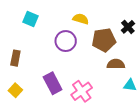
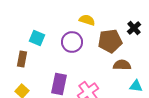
cyan square: (30, 19) -> (37, 38), moved
purple rectangle: (53, 83) -> (59, 84), turned 40

